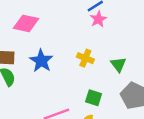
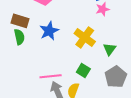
yellow cross: (85, 58) -> (85, 37), size x1.5

